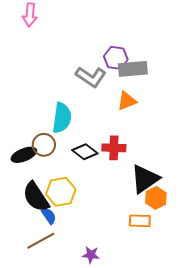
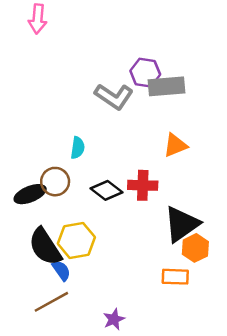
orange triangle: (127, 101) -> (175, 145), moved
cyan semicircle: (62, 118) -> (78, 148), size x0.6
purple star: (91, 255) -> (114, 319), turned -30

